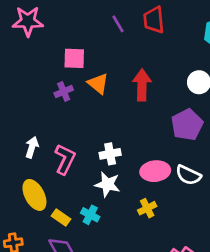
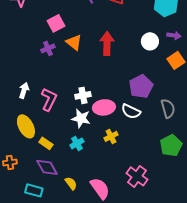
pink square: (74, 58) -> (56, 23), turned -30
purple pentagon: (187, 125) -> (141, 86), moved
pink ellipse: (155, 171) -> (104, 107), moved
white semicircle: (188, 175) -> (131, 111), moved
cyan cross: (90, 215) -> (77, 143), moved, turned 32

